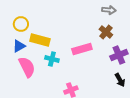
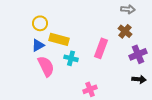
pink rectangle: (82, 49) -> (101, 48), turned -54
black arrow: (120, 80) -> (139, 79), turned -56

